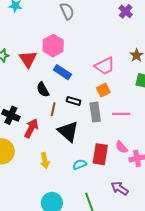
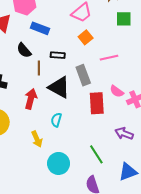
gray rectangle: (95, 112) -> (83, 75), moved
red arrow: (31, 128) -> (31, 99), moved
yellow arrow: (45, 160) -> (37, 139), moved
cyan semicircle: (80, 164) -> (56, 120), moved, turned -40

